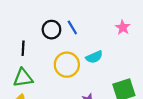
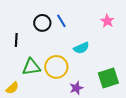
yellow circle: (67, 65) -> (56, 67), moved
green triangle: (23, 78) -> (31, 67), moved

